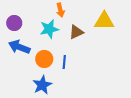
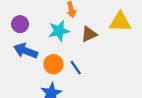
blue line: (64, 62) -> (76, 68), turned -40

